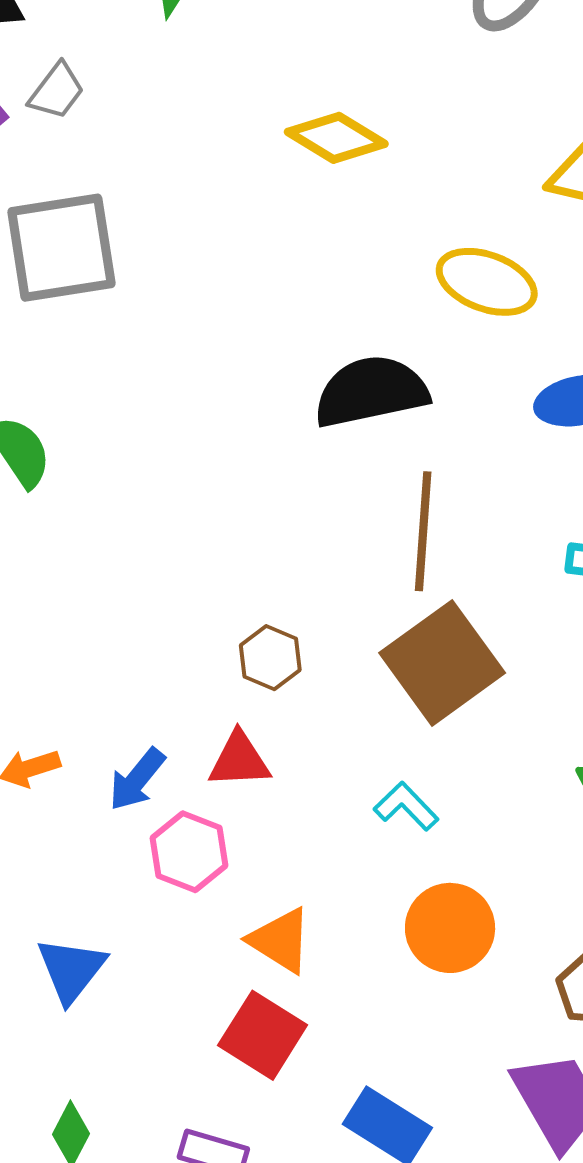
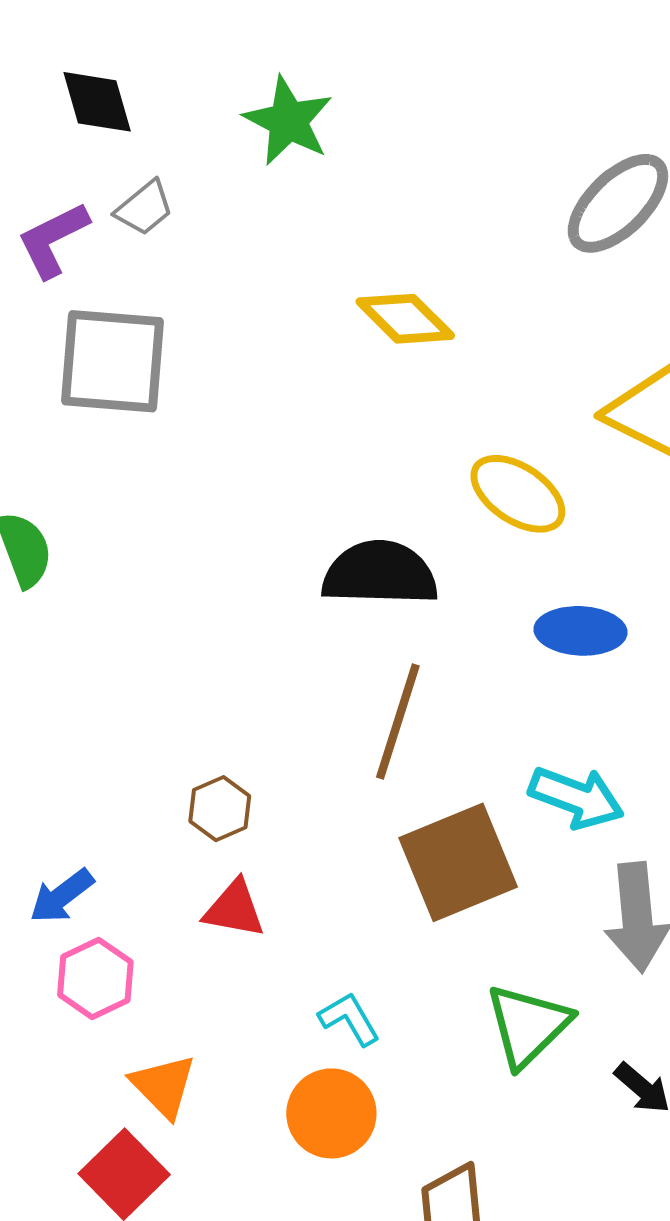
brown square: (442, 663) -> (458, 862), moved
red triangle: (239, 760) -> (234, 909), moved
cyan L-shape: (406, 806) -> (349, 1019), moved

